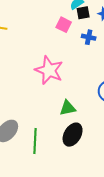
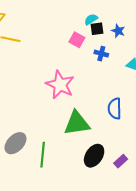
green triangle: (68, 108) -> (77, 123), size x1.6
black ellipse: (73, 135) -> (94, 156), moved

